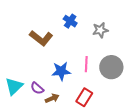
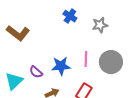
brown L-shape: (41, 38) -> (18, 33), moved
purple semicircle: (37, 88) -> (36, 72), moved

